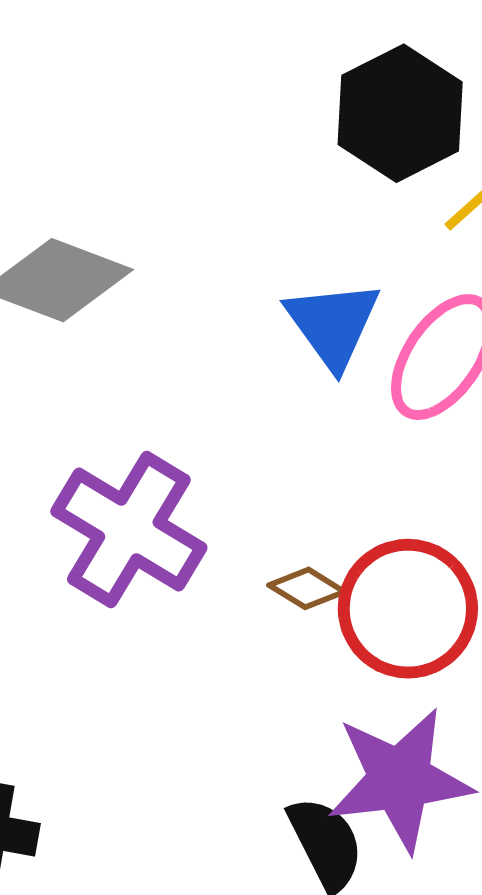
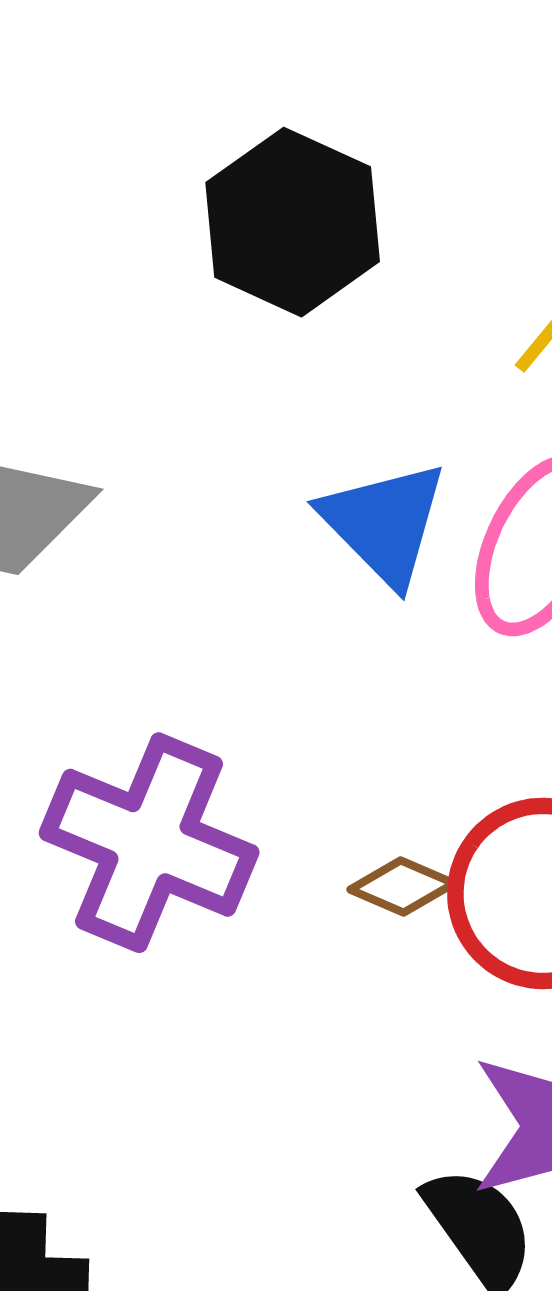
black hexagon: (400, 113) -> (293, 222), moved

